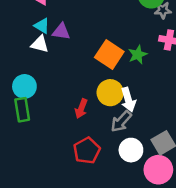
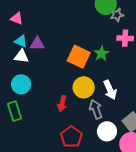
cyan circle: (24, 86) -> (21, 84), moved
white arrow: (128, 100) -> (110, 90), moved
gray arrow: (121, 121) -> (96, 109), turned 126

